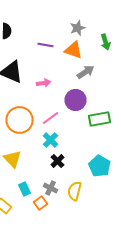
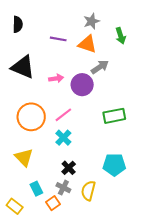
purple circle: (76, 100) -> (82, 85), moved
black cross: (58, 161) -> (69, 168), moved
cyan pentagon: (100, 166) -> (114, 165), turned -30

